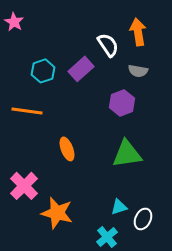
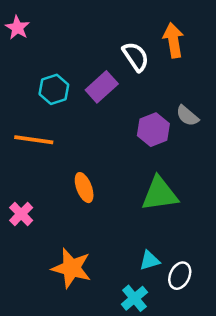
gray semicircle: (138, 71) -> (187, 116), moved, turned 30
pink cross: (24, 186) -> (21, 214), moved, size x0.7

